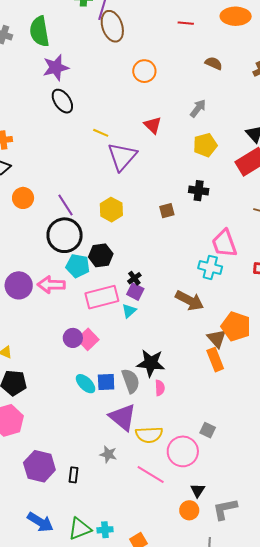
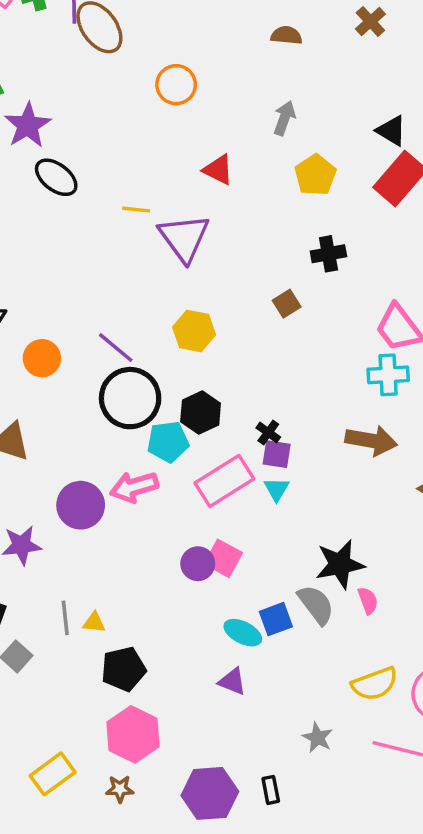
purple triangle: (123, 417) -> (232, 681), moved, size x0.6
gray star: (108, 454) -> (318, 738), turned 30

